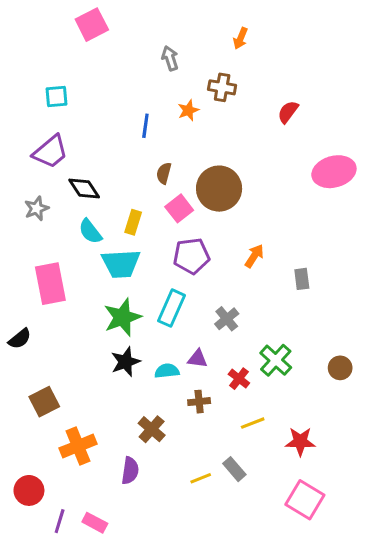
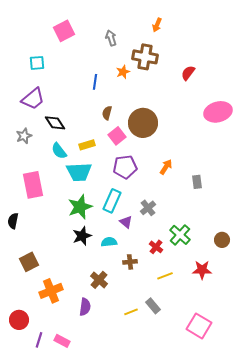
pink square: (92, 25) -> (64, 31), moved
brown cross: (222, 87) -> (145, 57), size x1.4
yellow rectangle: (133, 222) -> (87, 145), turned 56
black semicircle: (20, 339) -> (13, 221), turned 140
purple triangle: (198, 359) -> (126, 222), moved, turned 32
red star: (300, 441) -> (202, 270), moved

